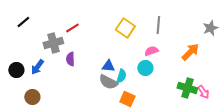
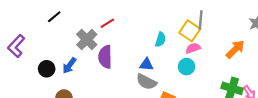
yellow square: (125, 28) -> (190, 31), moved
gray cross: (53, 43) -> (87, 40), turned -30
purple semicircle: (70, 59) -> (105, 57), size x1.5
cyan semicircle: (121, 76) -> (160, 40), moved

